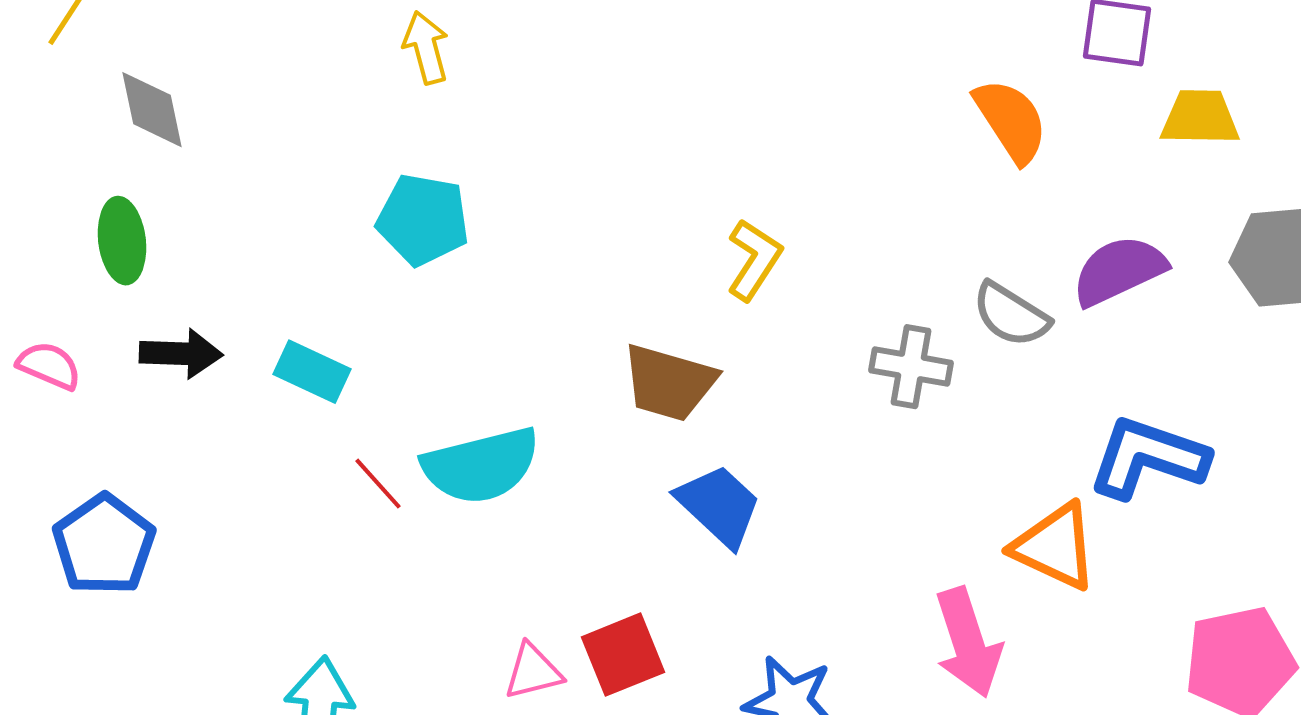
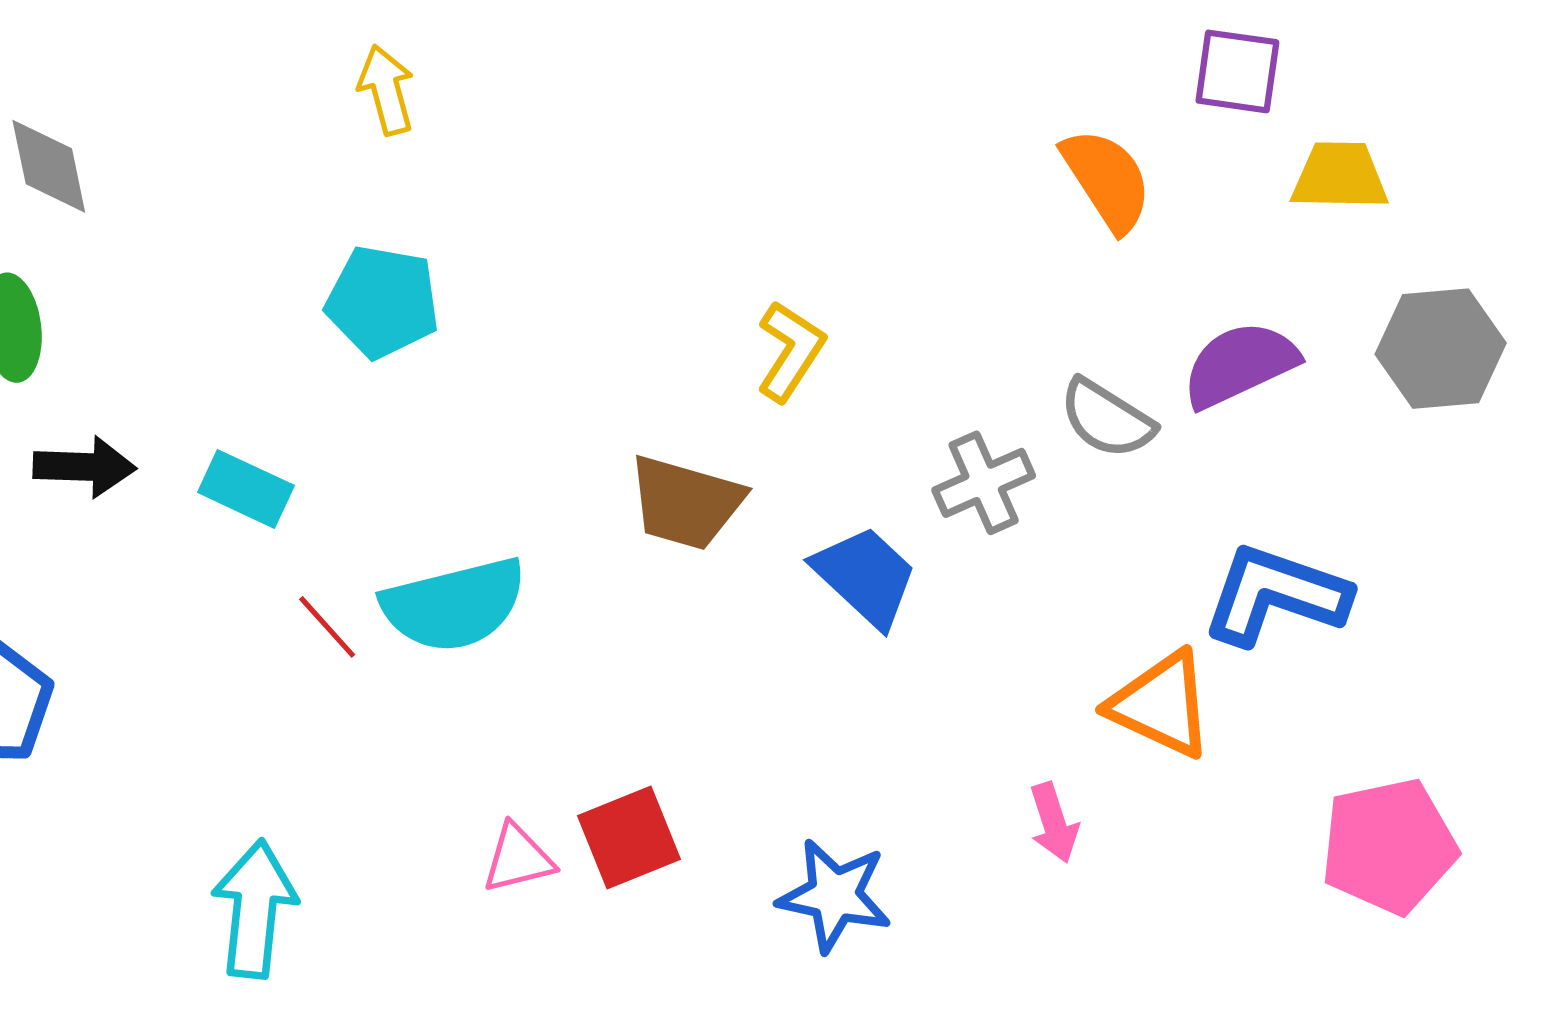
gray cross: (911, 367) -> (984, 483), turned -34
blue trapezoid: (719, 506) -> (865, 576), moved
pink arrow: (968, 643) -> (1054, 823), size x0.6

